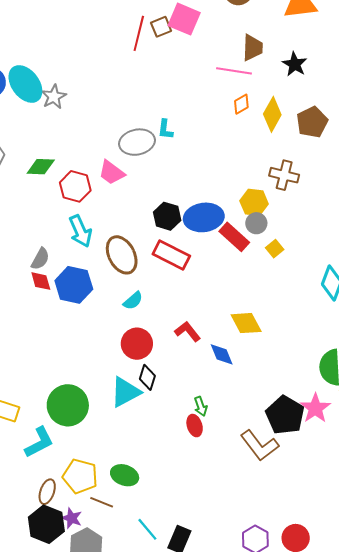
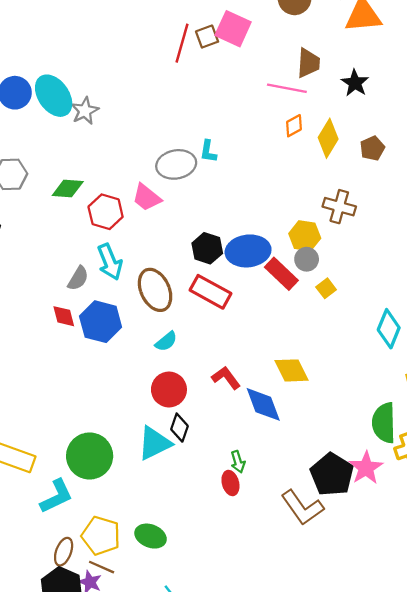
brown pentagon: (312, 122) -> (372, 148), size x0.7
gray semicircle: (40, 259) -> (78, 278), moved
blue diamond: (222, 354) -> (263, 404), size x1.4
brown line: (102, 502) -> (102, 567), moved

